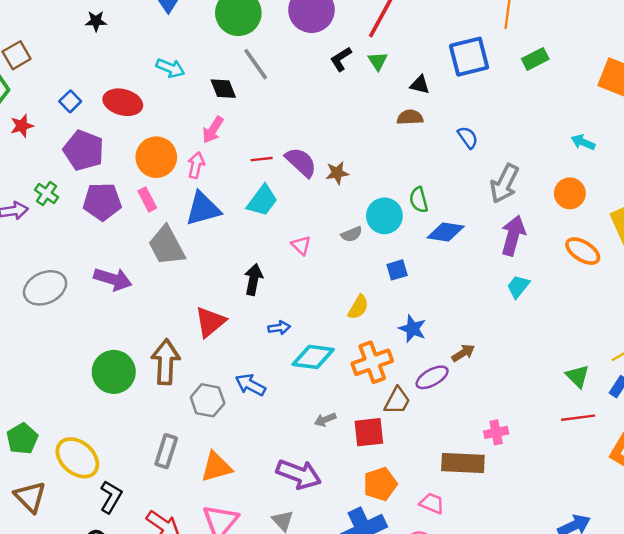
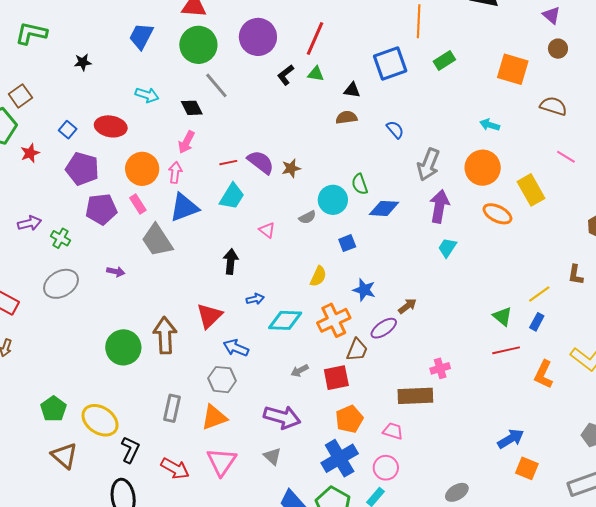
green triangle: (378, 61) -> (316, 74), turned -42
orange circle: (570, 193) -> (483, 168), size x1.4
green cross: (47, 194) -> (60, 238), moved
purple arrow: (113, 279) -> (116, 272), size x0.6
red triangle: (210, 322) -> (209, 316), moved
gray hexagon: (208, 400) -> (222, 380), moved

